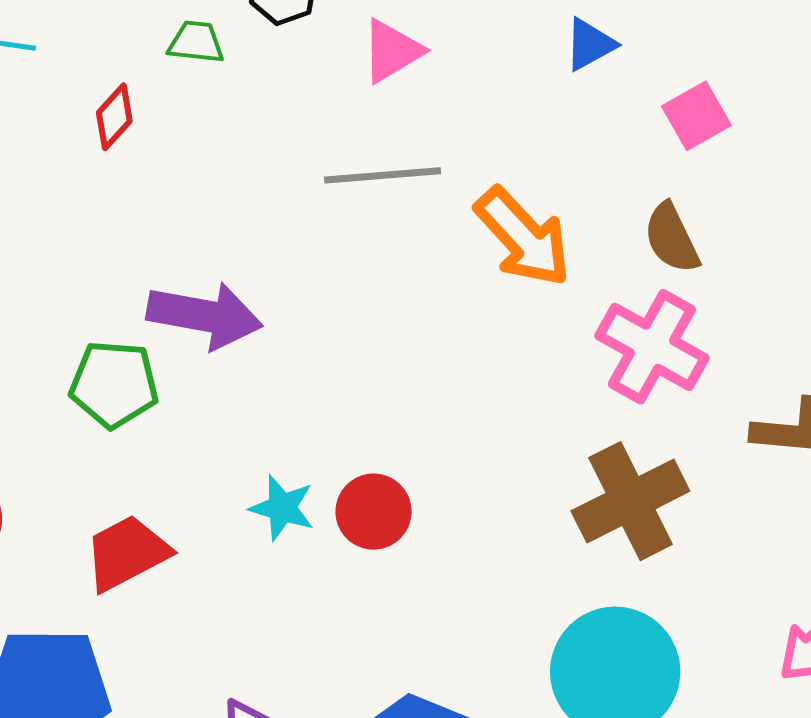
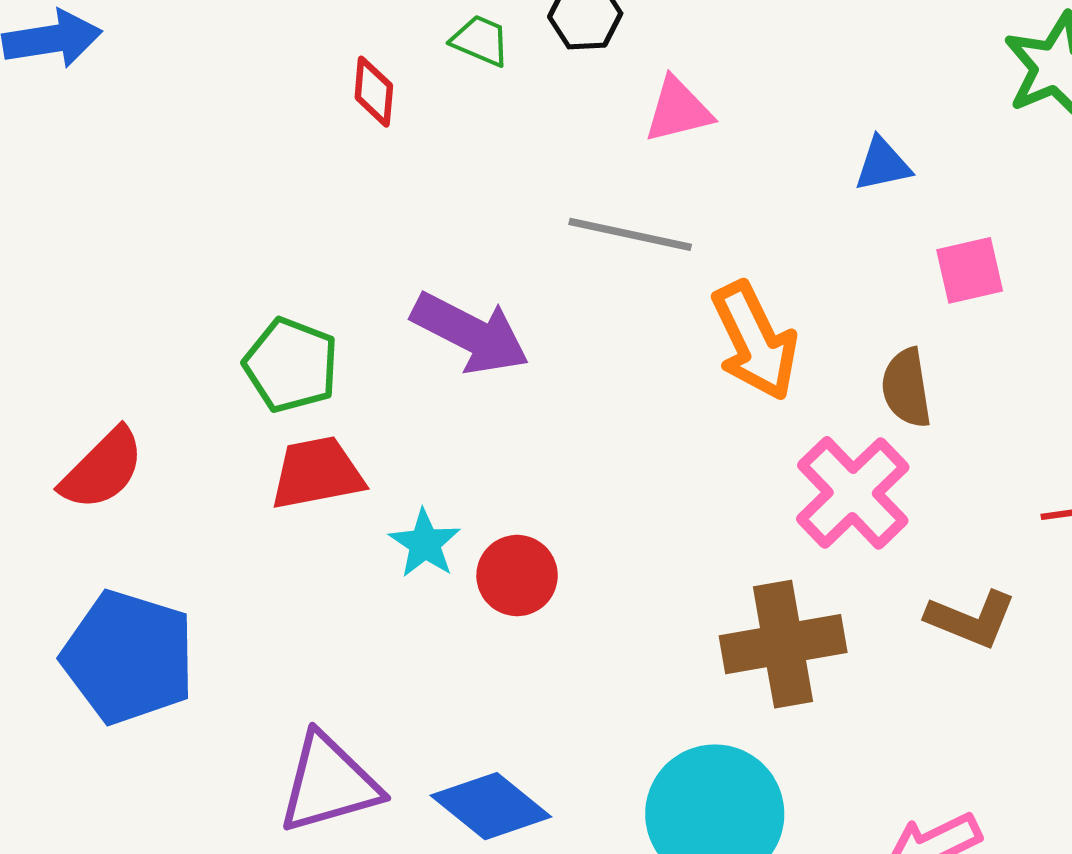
red diamond: (114, 117) -> (374, 92), turned -54
purple arrow: (205, 315) -> (470, 333), moved
red trapezoid: (127, 553) -> (317, 473), moved

